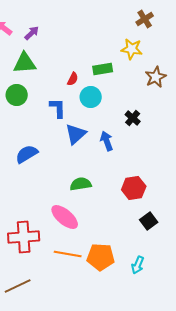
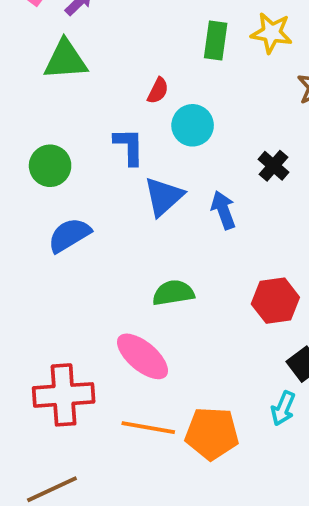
green rectangle: (103, 69) -> (216, 41), moved, turned -72
green circle: (17, 95) -> (50, 166), moved
cyan arrow: (138, 265) -> (283, 408), moved

